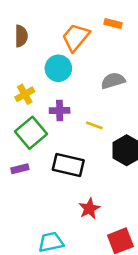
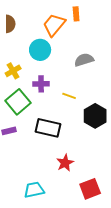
orange rectangle: (113, 24) -> (76, 14), moved, turned 72

